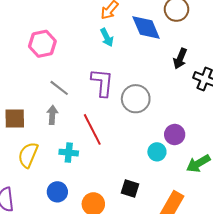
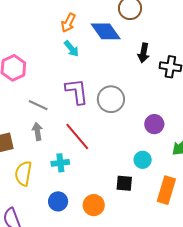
cyan circle: (157, 152) -> (143, 160), moved

